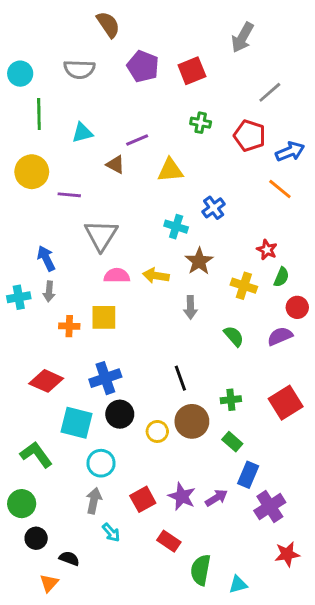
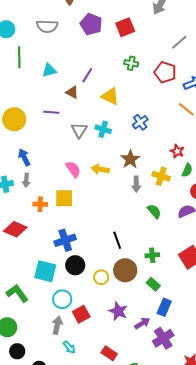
purple line: (137, 140) -> (87, 75), turned -35
yellow triangle: (170, 170) -> (110, 96), turned 30
yellow circle: (32, 172) -> (14, 119), moved
purple line: (69, 195) -> (51, 112), moved
cyan cross: (176, 227) -> (103, 129), moved
gray triangle: (101, 235) -> (79, 130), moved, size x0.7
pink semicircle: (117, 276) -> (73, 169), turned 54
gray arrow: (190, 307) -> (136, 184), moved
red diamond: (46, 381) -> (15, 229), moved
purple star: (182, 496) -> (118, 311), moved
red square: (143, 499) -> (81, 314), moved
purple cross: (270, 506) -> (163, 338), moved

